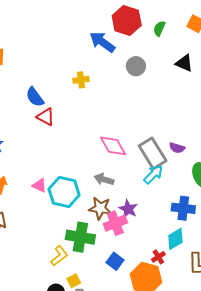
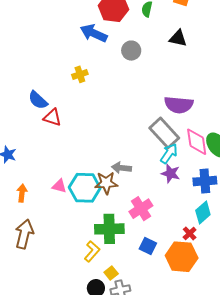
pink diamond: (113, 146) -> (197, 142), moved, turned 32
purple semicircle: (177, 148) -> (179, 105), moved, size x1.8
brown star: (100, 208) -> (106, 183), moved
purple star: (128, 209) -> (171, 173), moved

